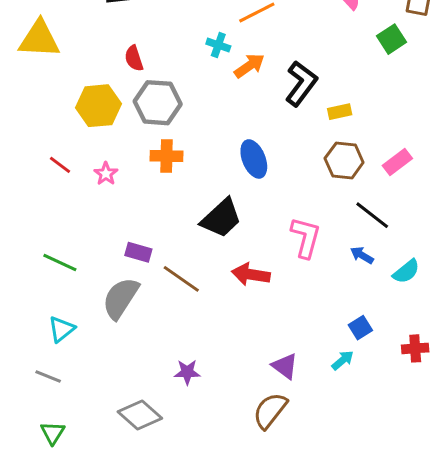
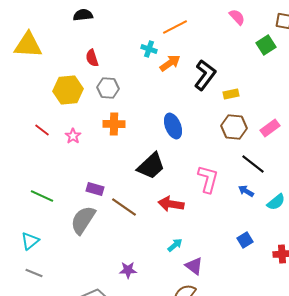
gray hexagon: (158, 103) -> (108, 88), size x0.7
cyan triangle: (61, 329) -> (30, 241), moved
cyan arrow: (343, 360) -> (175, 245), moved

